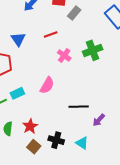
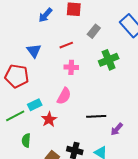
gray rectangle: (74, 13) -> (94, 31), moved
pink cross: (64, 55) -> (71, 67), moved, turned -32
red star: (30, 126) -> (49, 119), moved

